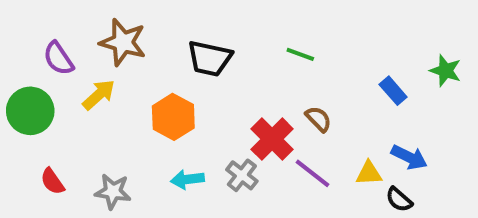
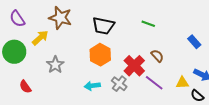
purple semicircle: (58, 58) -> (17, 19), moved
yellow arrow: (99, 95) -> (40, 38), moved
orange hexagon: (173, 117) -> (100, 55), moved
gray star: (113, 191) -> (55, 65), moved, turned 30

